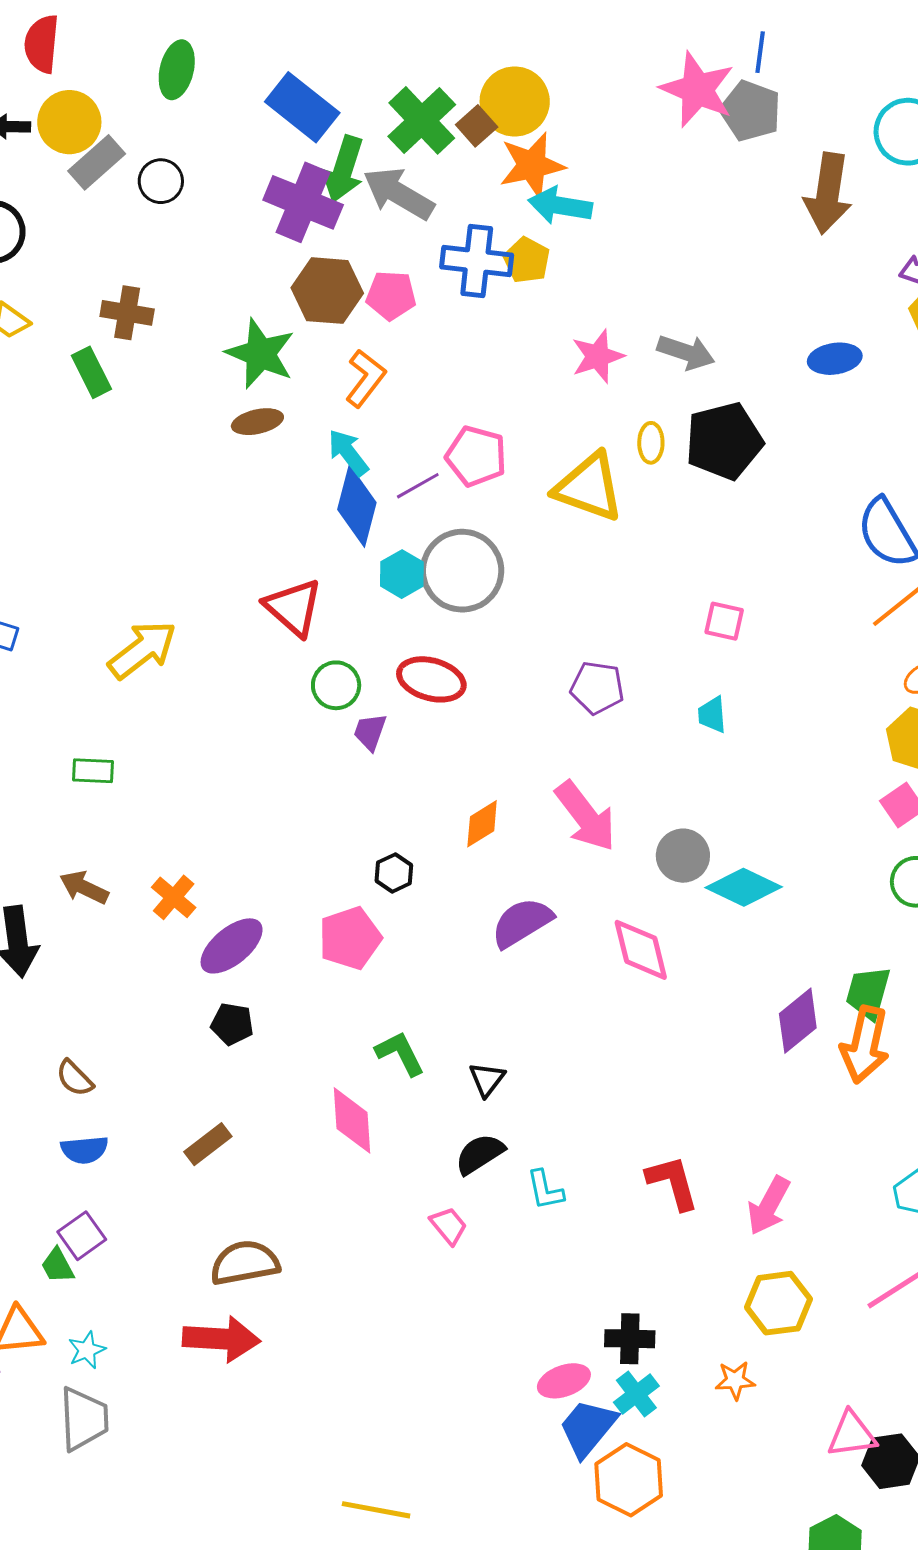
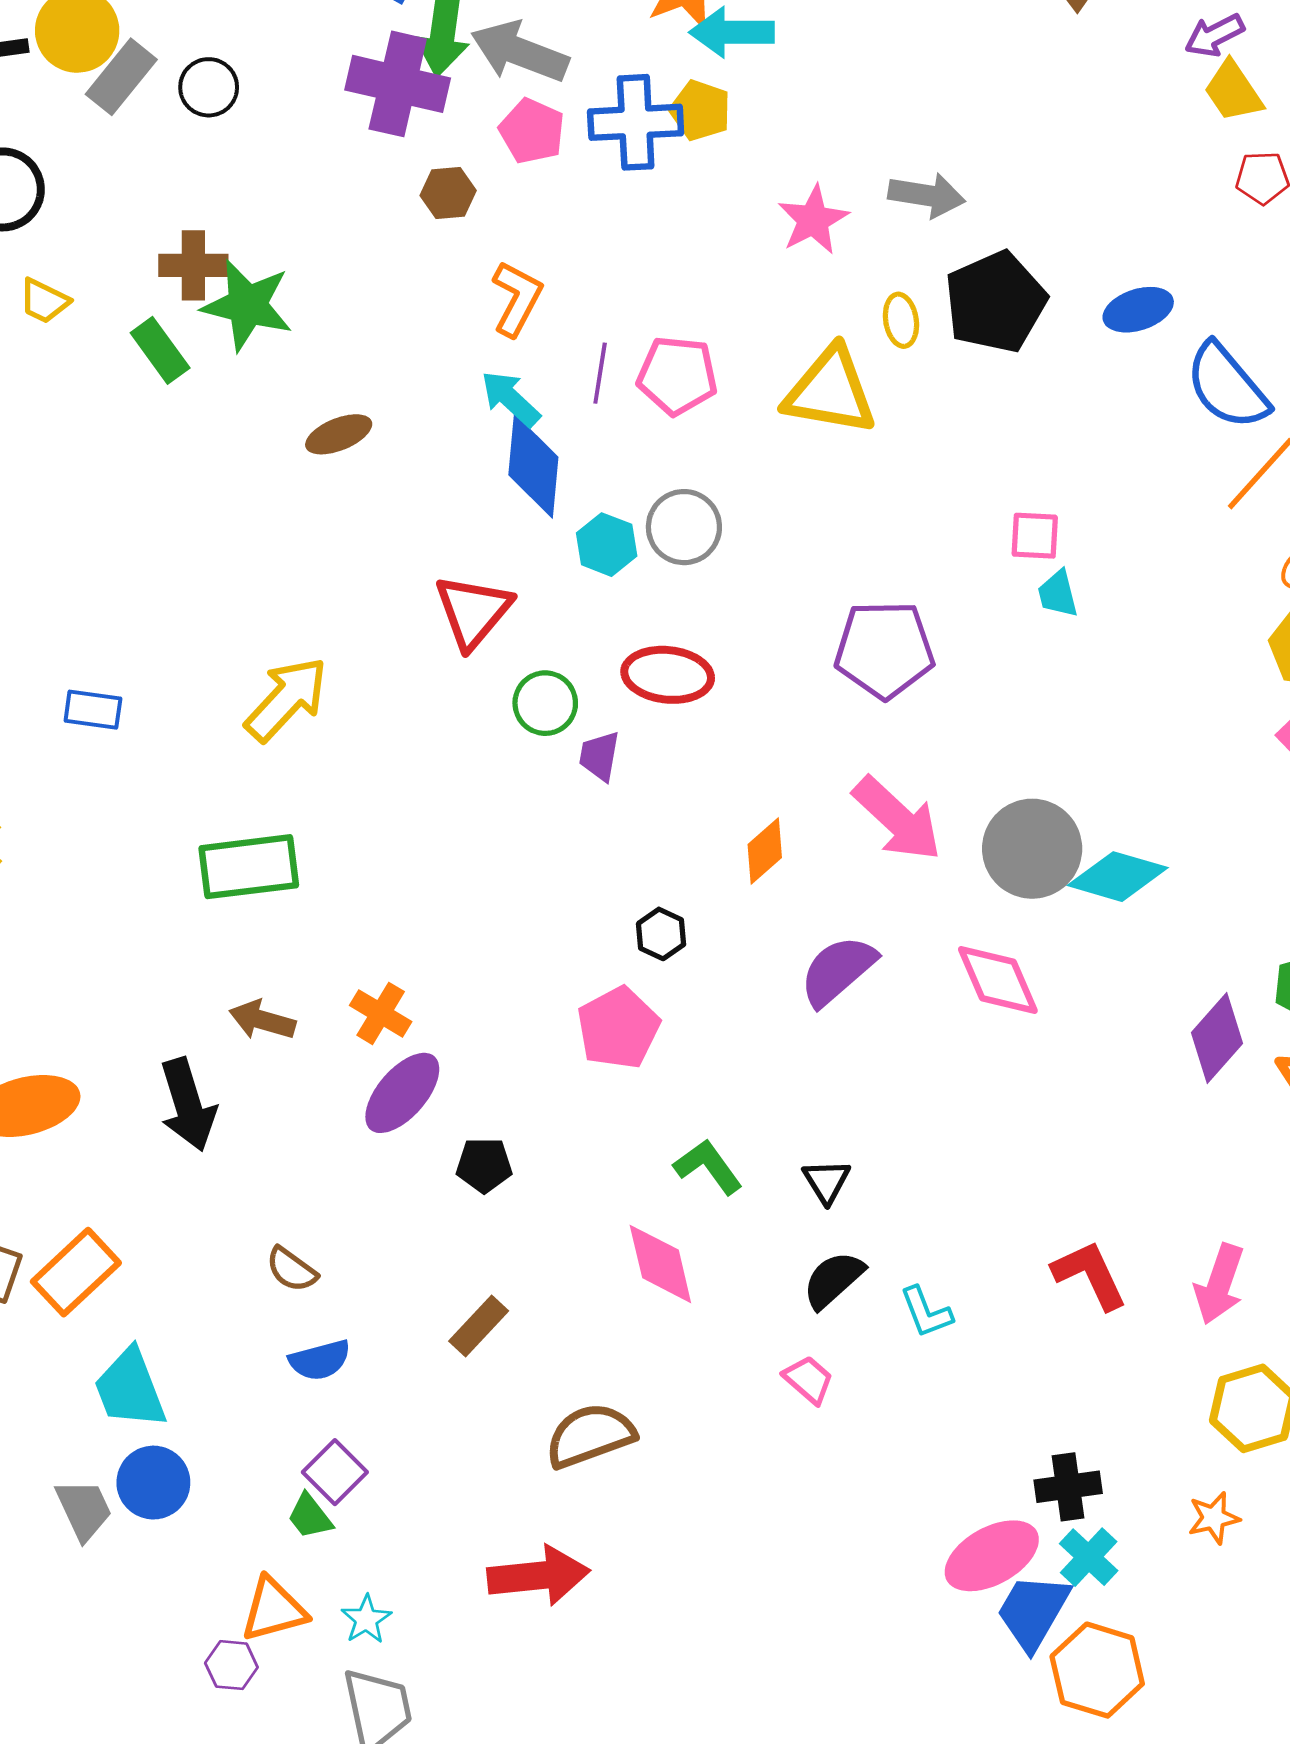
brown hexagon: (327, 291) -> (448, 193), size x0.6
pink pentagon: (391, 295) -> (532, 131), moved, turned 30
green star: (260, 354) -> (247, 305), moved
blue ellipse: (835, 359) -> (1138, 310), moved
brown ellipse: (257, 422) -> (339, 434), moved
purple line: (418, 486) -> (600, 373), moved, turned -42
gray circle: (462, 571) -> (684, 527), size x0.7
red triangle: (293, 607) -> (473, 611), turned 38
purple pentagon: (597, 688) -> (884, 650), size x1.4
cyan trapezoid: (712, 715) -> (1058, 594), moved
green rectangle: (93, 771) -> (249, 867), size x1.8
gray circle: (683, 856) -> (1032, 849), size x1.4
purple ellipse: (232, 946) -> (402, 1093), moved
brown semicircle: (245, 1263) -> (590, 1436), moved
pink ellipse: (564, 1381) -> (992, 1556), size x1.4

